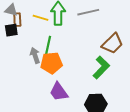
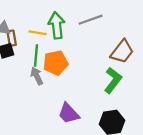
green line: (48, 46) -> (36, 56), moved
orange pentagon: (51, 63) -> (56, 63), moved

